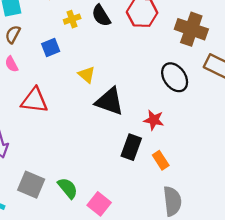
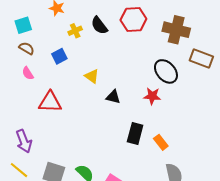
brown semicircle: (13, 34) -> (27, 48), turned 98
black triangle: (110, 101) -> (113, 97), size x0.6
red star: (154, 120) -> (152, 96), moved

